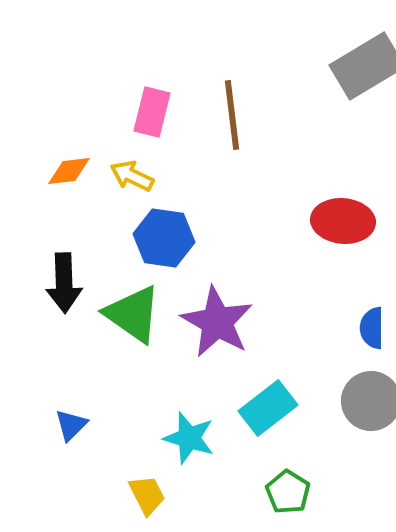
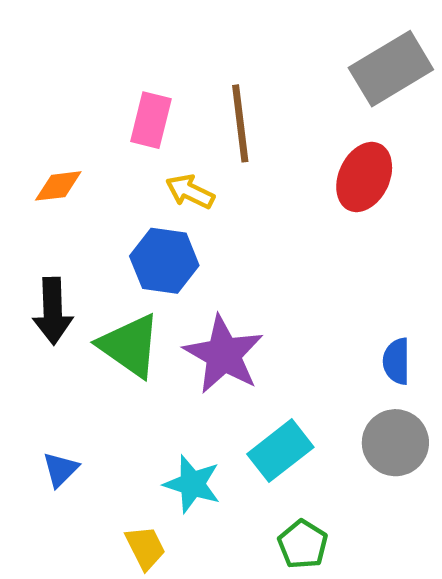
yellow arrow: (132, 176) -> (190, 192), moved
red ellipse: (343, 221) -> (364, 177), moved, turned -70

